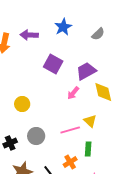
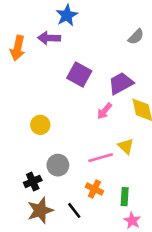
blue star: (63, 27) -> (67, 15), moved
black cross: (10, 143) -> (33, 181), moved
green rectangle: (88, 149) -> (125, 197), moved
orange cross: (70, 162) -> (94, 189), moved, turned -32

